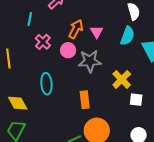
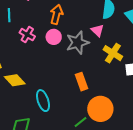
pink triangle: (97, 32) -> (97, 30), moved
cyan ellipse: (46, 84) -> (43, 101), moved
yellow diamond: (18, 103) -> (15, 80), moved

